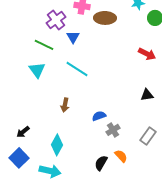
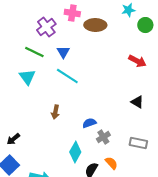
blue triangle: (73, 37) -> (63, 52), moved
black triangle: (147, 95) -> (137, 102), turned 40
gray rectangle: (148, 136) -> (138, 143), turned 66
cyan diamond: (57, 145) -> (75, 152), moved

